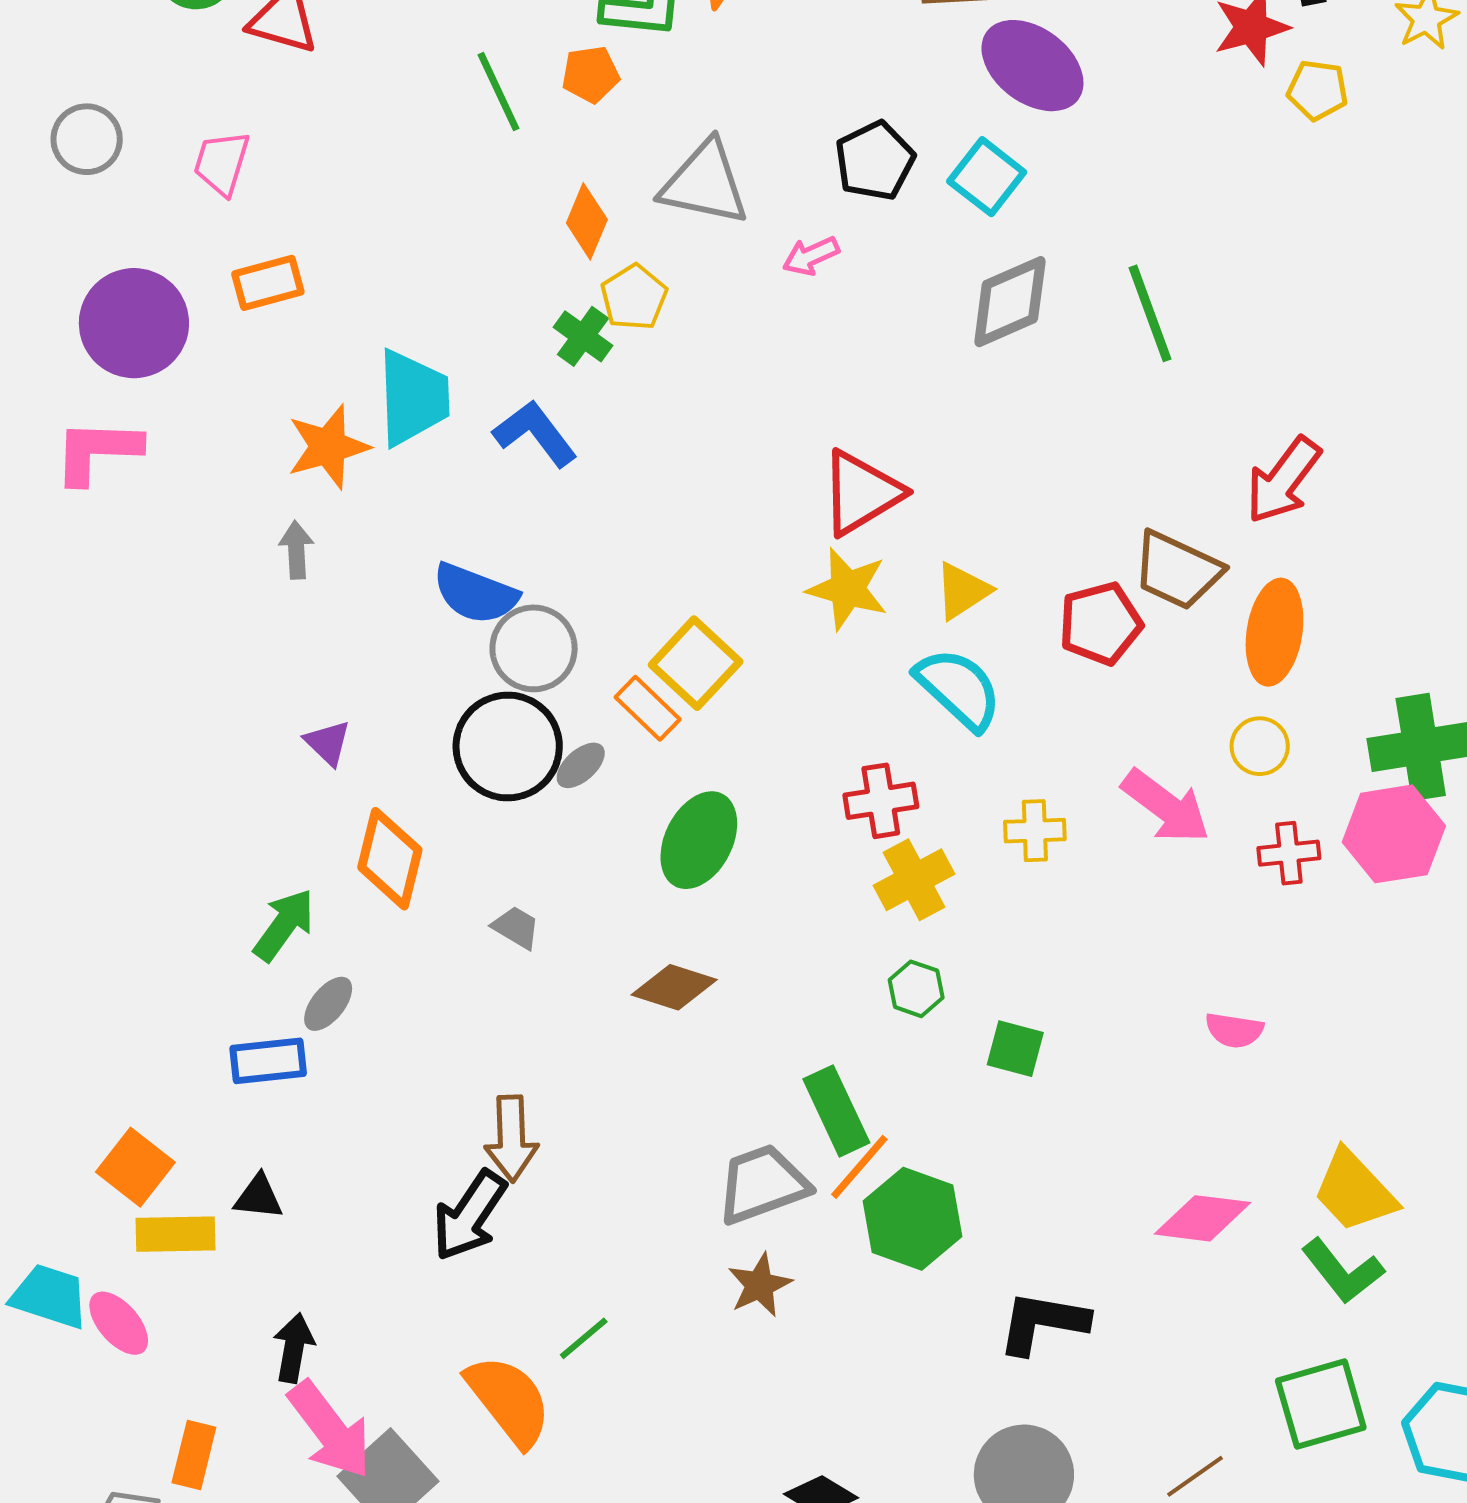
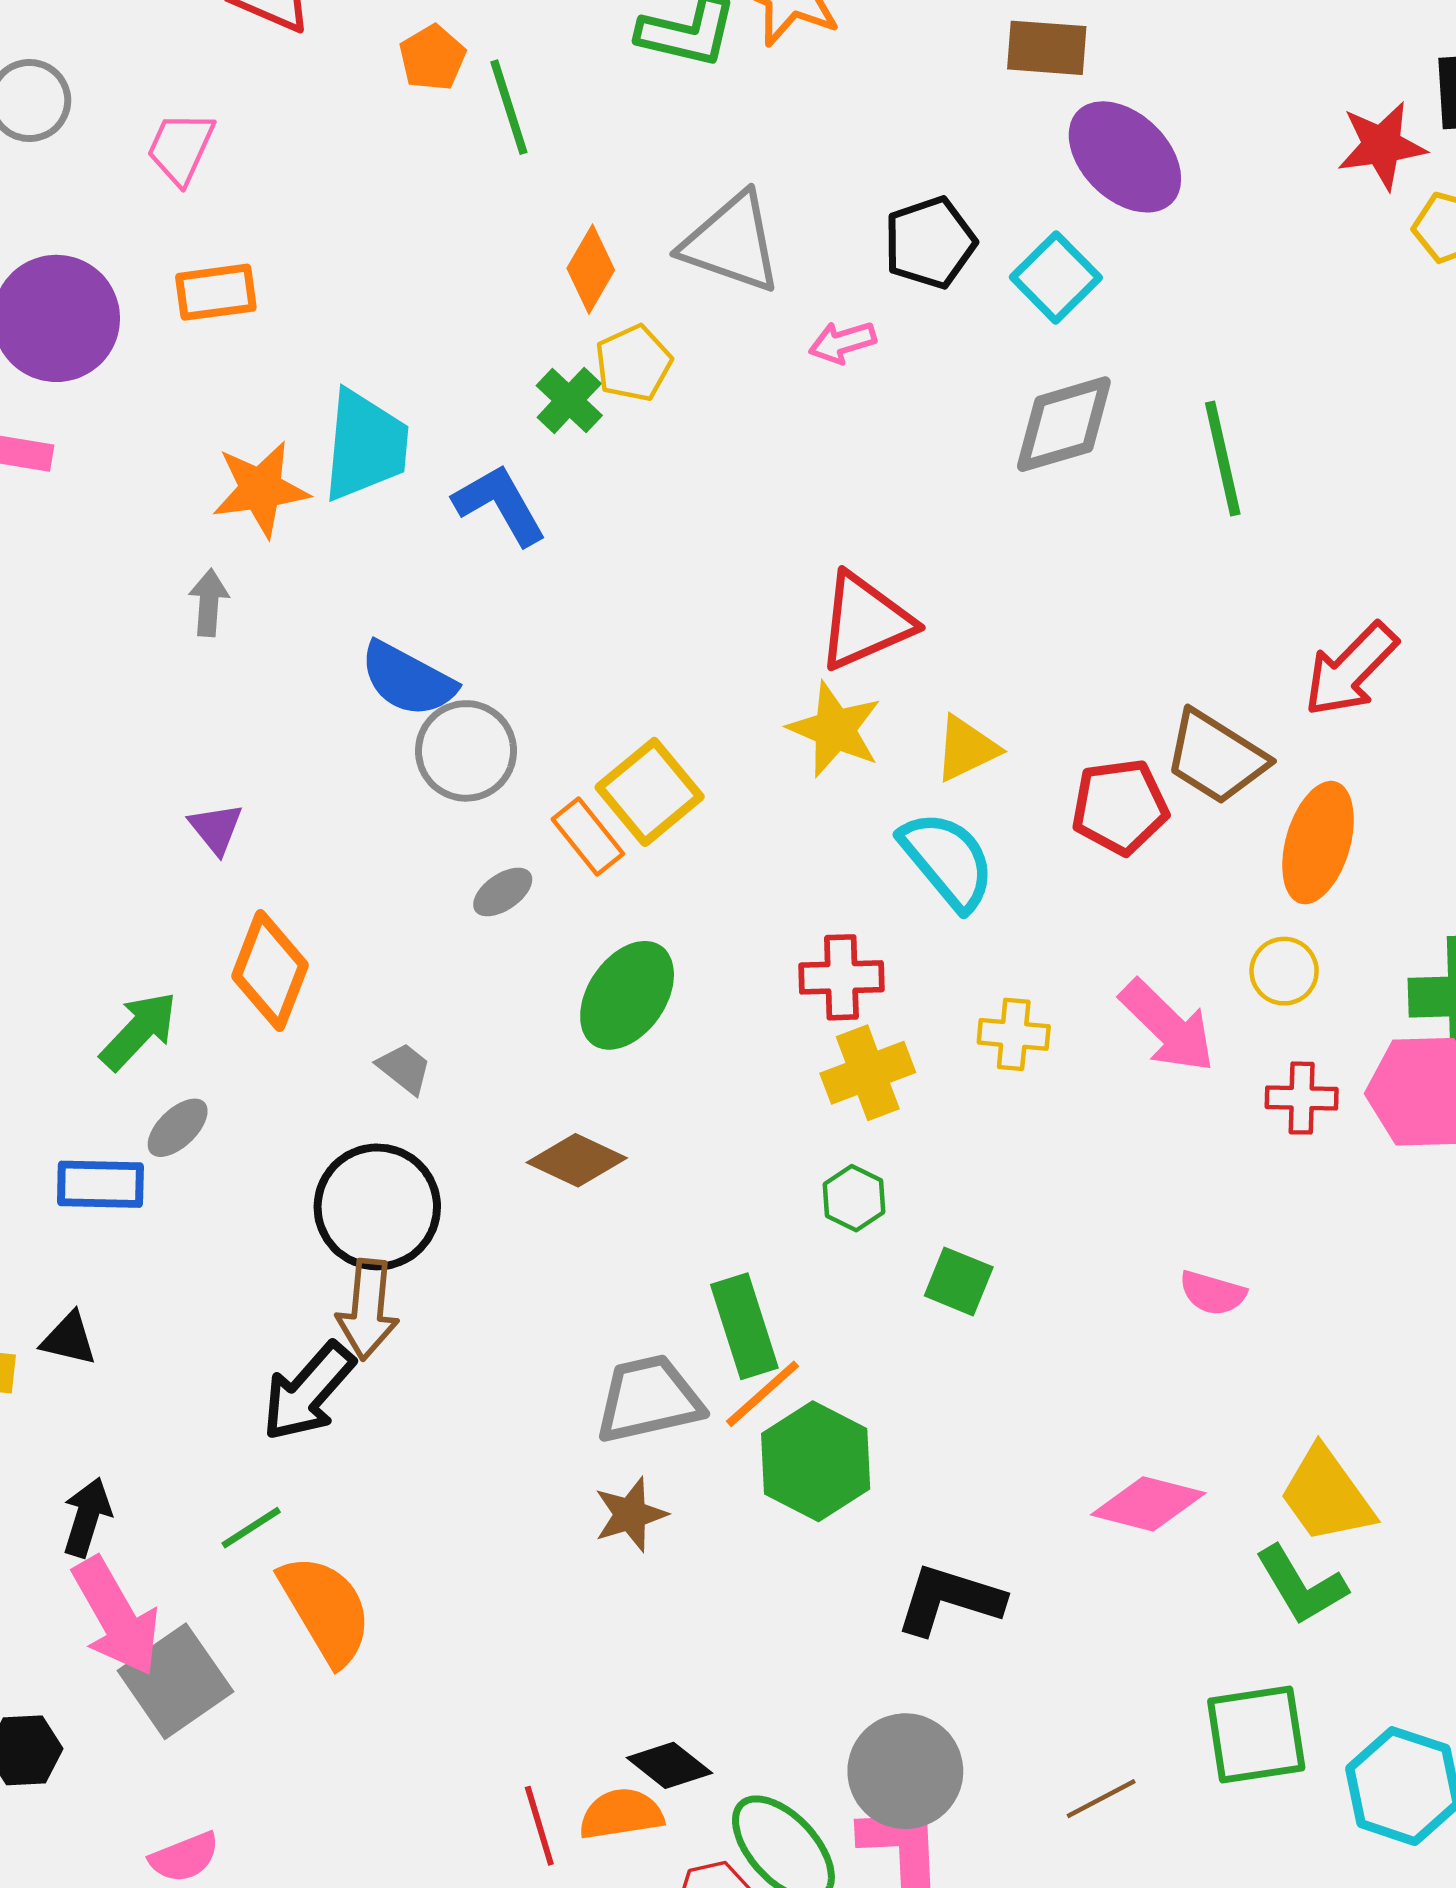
orange pentagon: (591, 74) -> (432, 58), moved, turned -30
black circle: (508, 746) -> (377, 1207), moved
green line: (584, 1338) -> (251, 1528), moved

